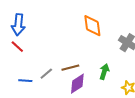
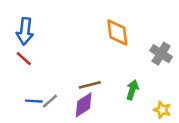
gray line: (46, 74) -> (50, 101), moved
purple diamond: (77, 84) -> (84, 105), moved

